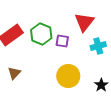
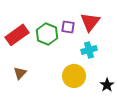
purple square: (62, 41) -> (68, 27), moved
cyan cross: (98, 46) -> (89, 50), moved

